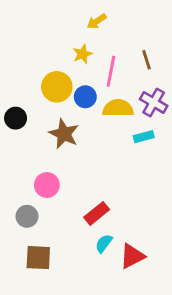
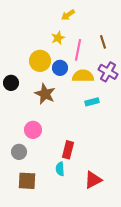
cyan rectangle: (144, 137) -> (92, 102), moved
red rectangle: (97, 213) -> (68, 150), turned -36
cyan semicircle: (104, 243) -> (60, 169), moved, turned -40

